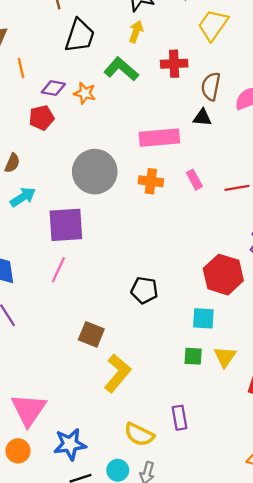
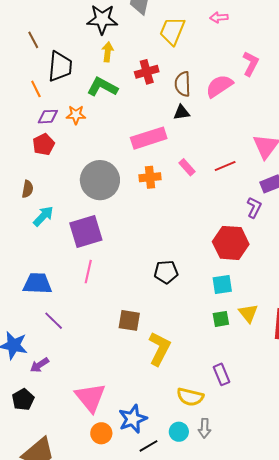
orange line: (21, 68) -> (36, 89), moved
orange circle: (18, 451) -> (101, 433), moved

